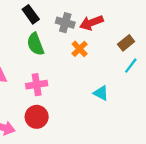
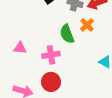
green semicircle: (35, 44) -> (67, 34), moved

